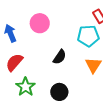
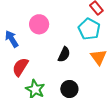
cyan pentagon: (88, 36) -> (89, 29), turned -30

